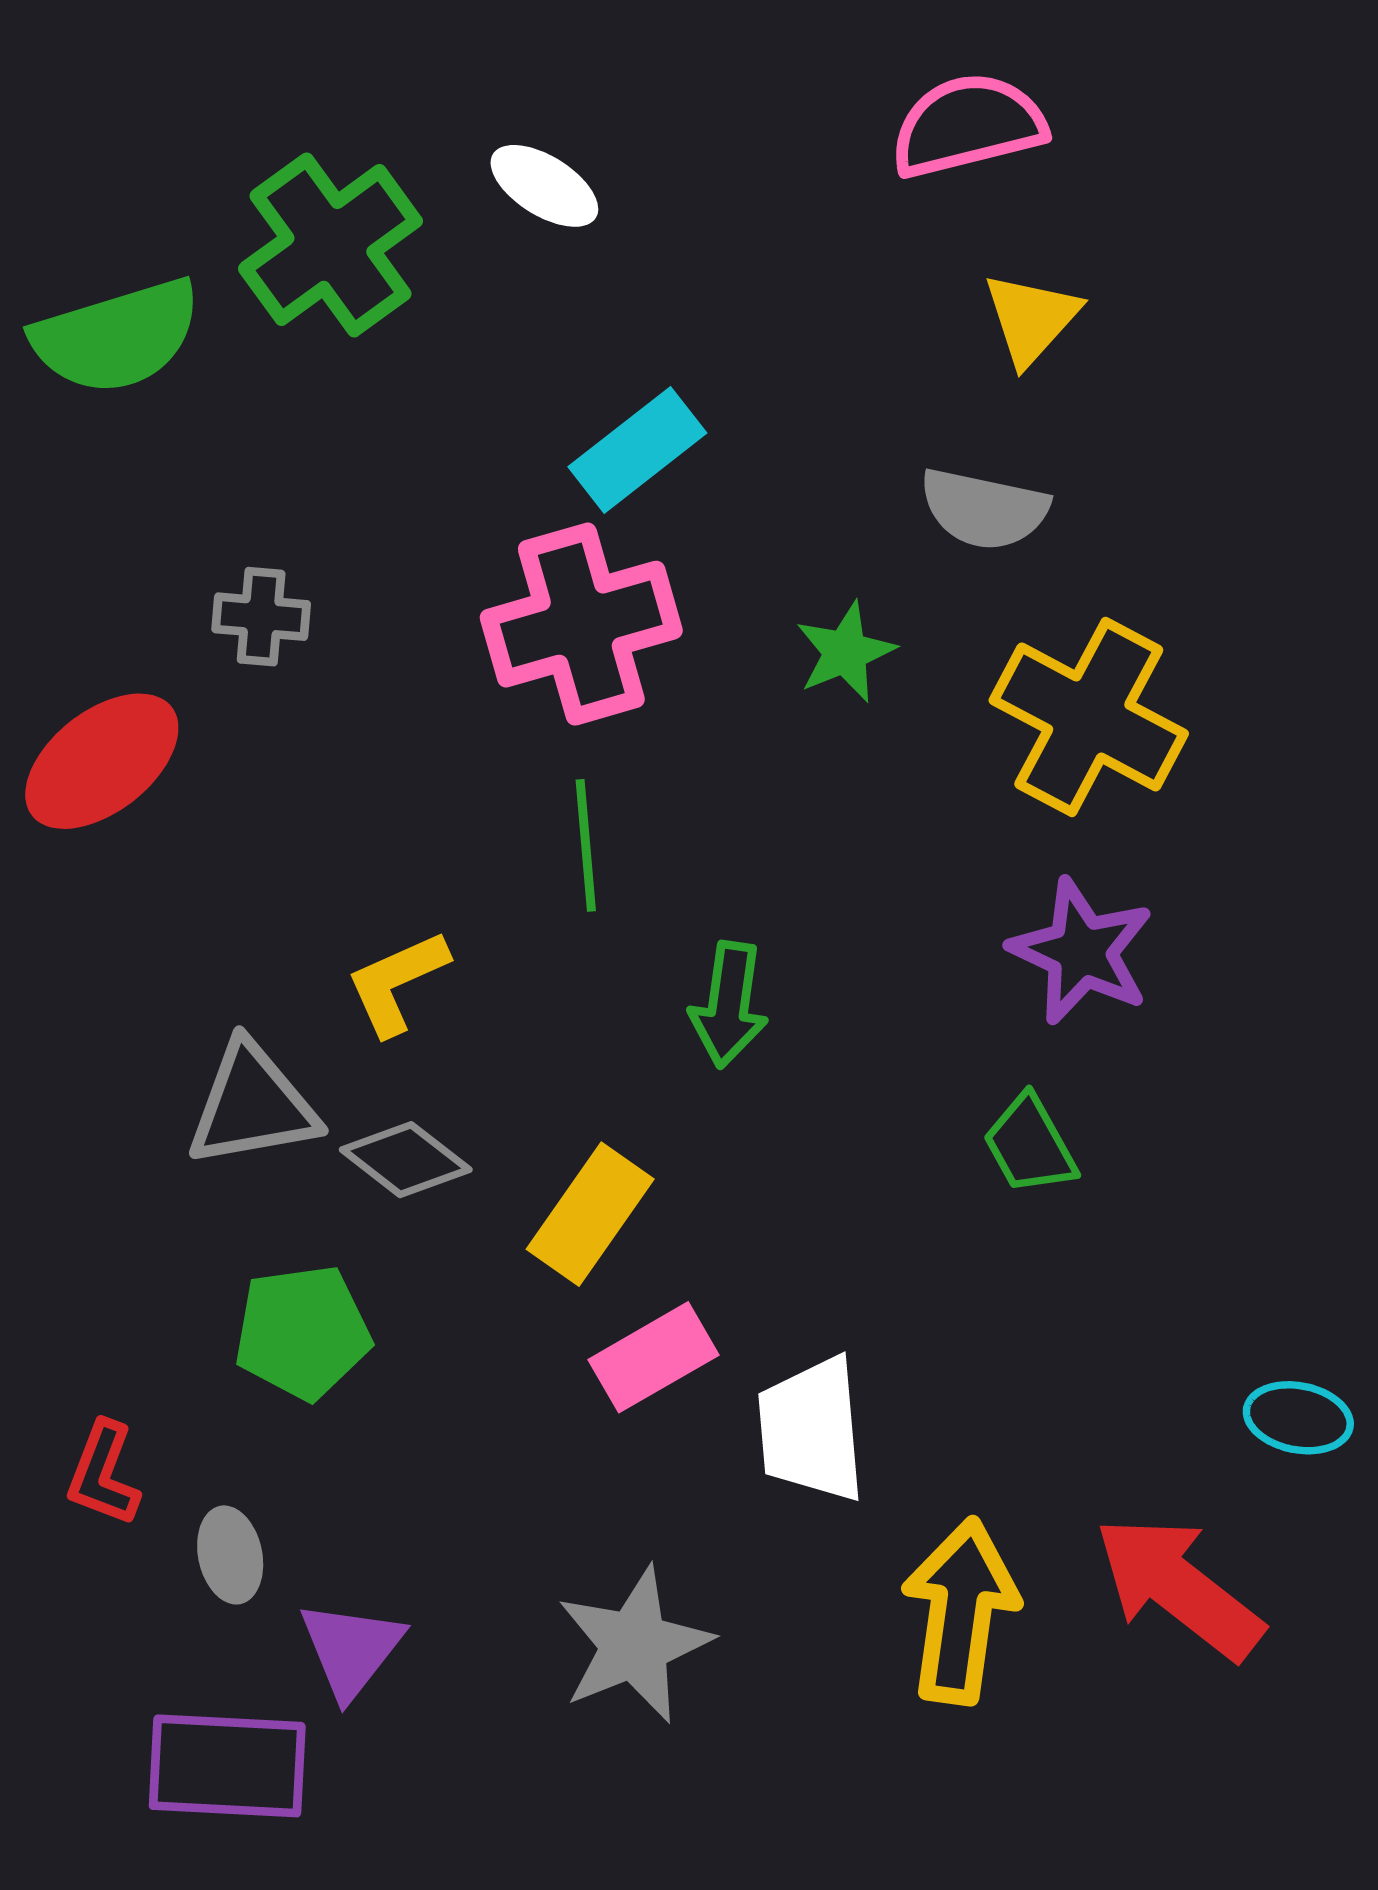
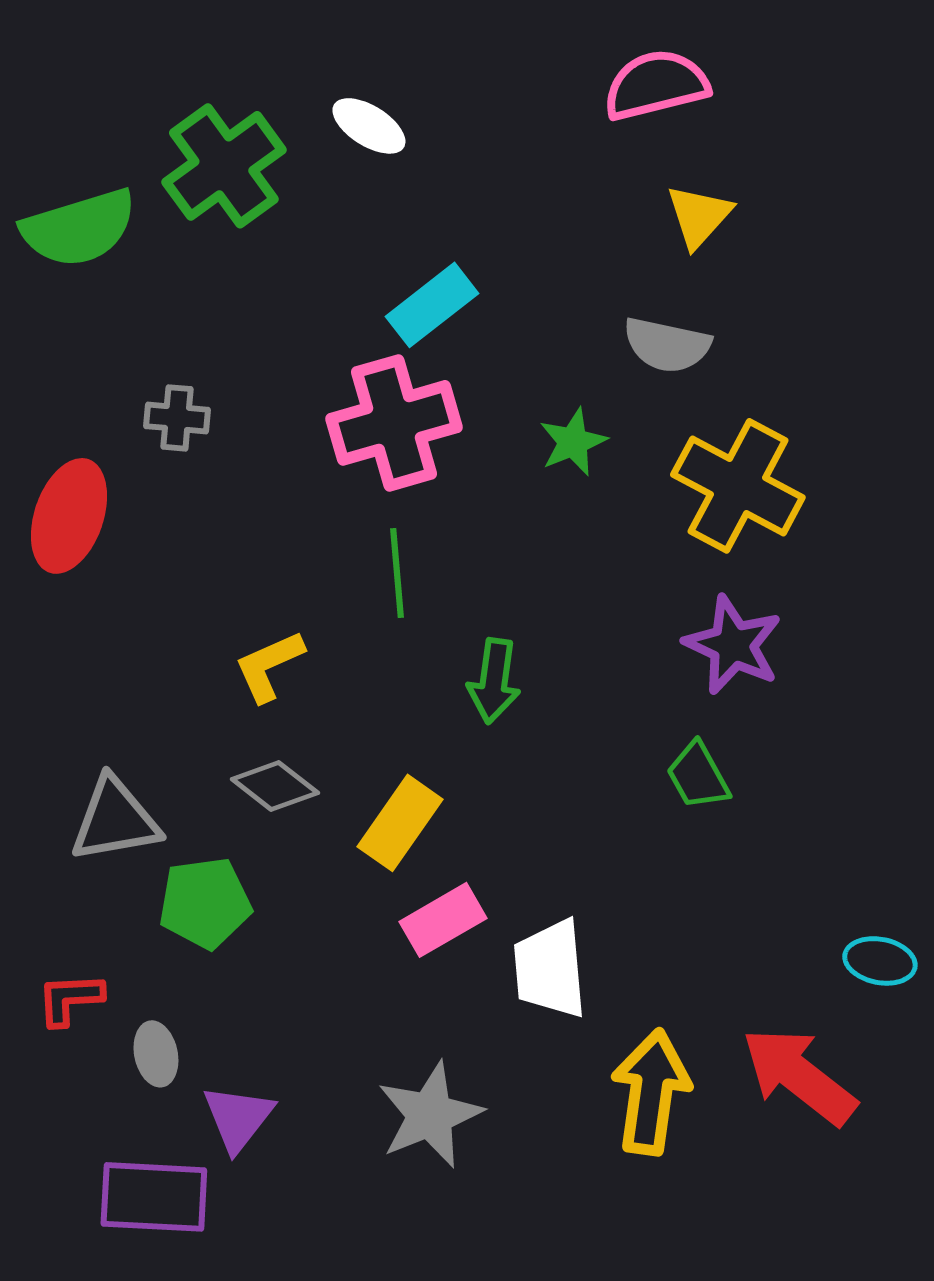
red ellipse: (102, 761) -> (69, 516), turned -33
gray triangle: (252, 1105) -> (115, 820), moved
red L-shape: (103, 1474) -> (70, 999), turned 66

